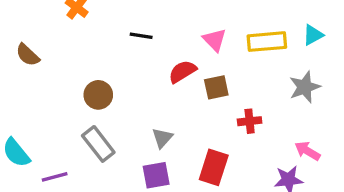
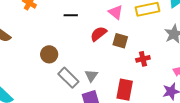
brown square: (216, 87) -> (120, 41), turned 35
gray rectangle: (98, 144) -> (68, 78), moved

